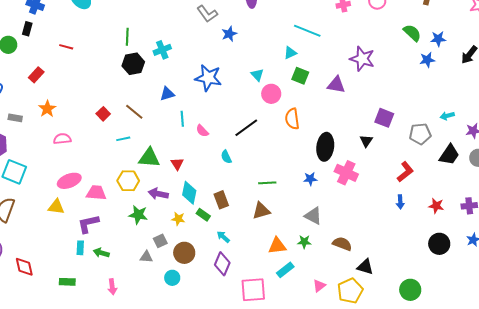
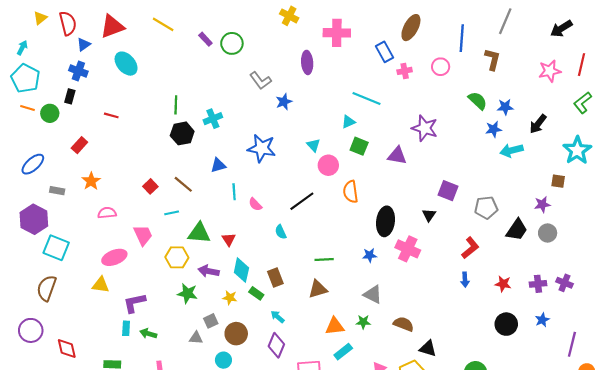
cyan arrow: (447, 116) -> (512, 150), moved, size x1.5
pink trapezoid: (96, 193) -> (143, 235), moved, turned 60

